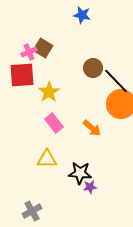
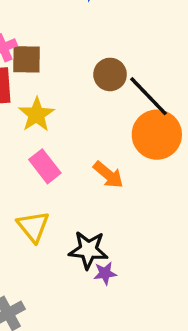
brown square: (43, 48) -> (26, 59), moved, turned -30
yellow triangle: (47, 159) -> (33, 227), turned 50

